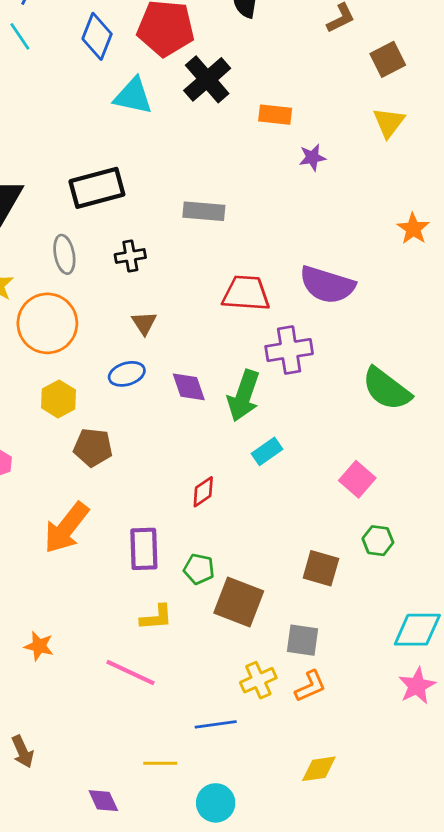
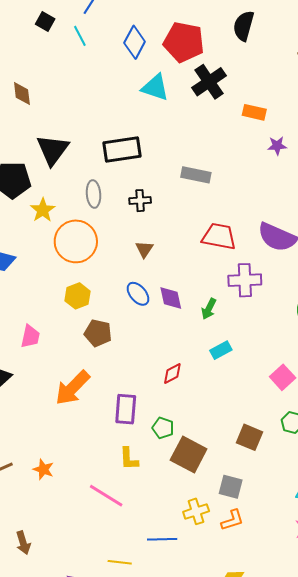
blue ellipse: (127, 374) -> (138, 294), moved, turned 60
green arrow: (244, 396) -> (209, 309), size x0.6
yellow L-shape: (156, 617) -> (129, 459), turned 85

